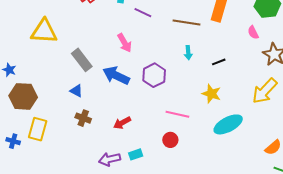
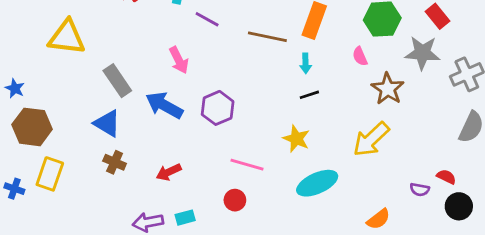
cyan arrow: (188, 53) -> (306, 63), moved
blue triangle: (76, 91) -> (107, 123), size x1.5

